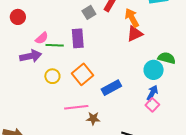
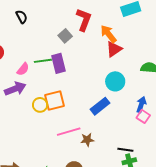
green line: (55, 45) -> (43, 61), moved
cyan circle: (154, 70) -> (115, 81), moved
orange square: (82, 74) -> (55, 101), moved, turned 35

